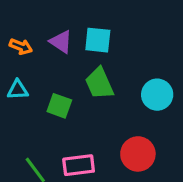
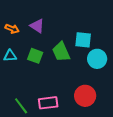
cyan square: (98, 40) -> (83, 40), moved
green square: (59, 106) -> (35, 56), moved

